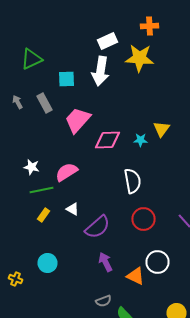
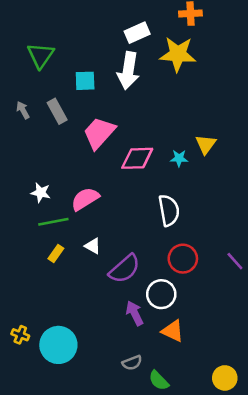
green triangle: (32, 59) -> (41, 55), turned -30
white circle: (158, 262) -> (161, 294), moved
cyan circle: (48, 263) -> (58, 345), moved, size x1.5

